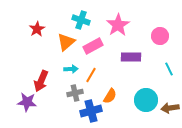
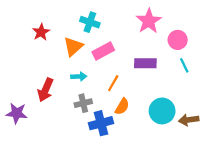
pink star: (118, 25) -> (149, 21), moved
cyan line: (169, 69) -> (184, 65), moved
orange line: (91, 75) -> (113, 83), moved
purple star: (27, 102) -> (17, 113), moved

